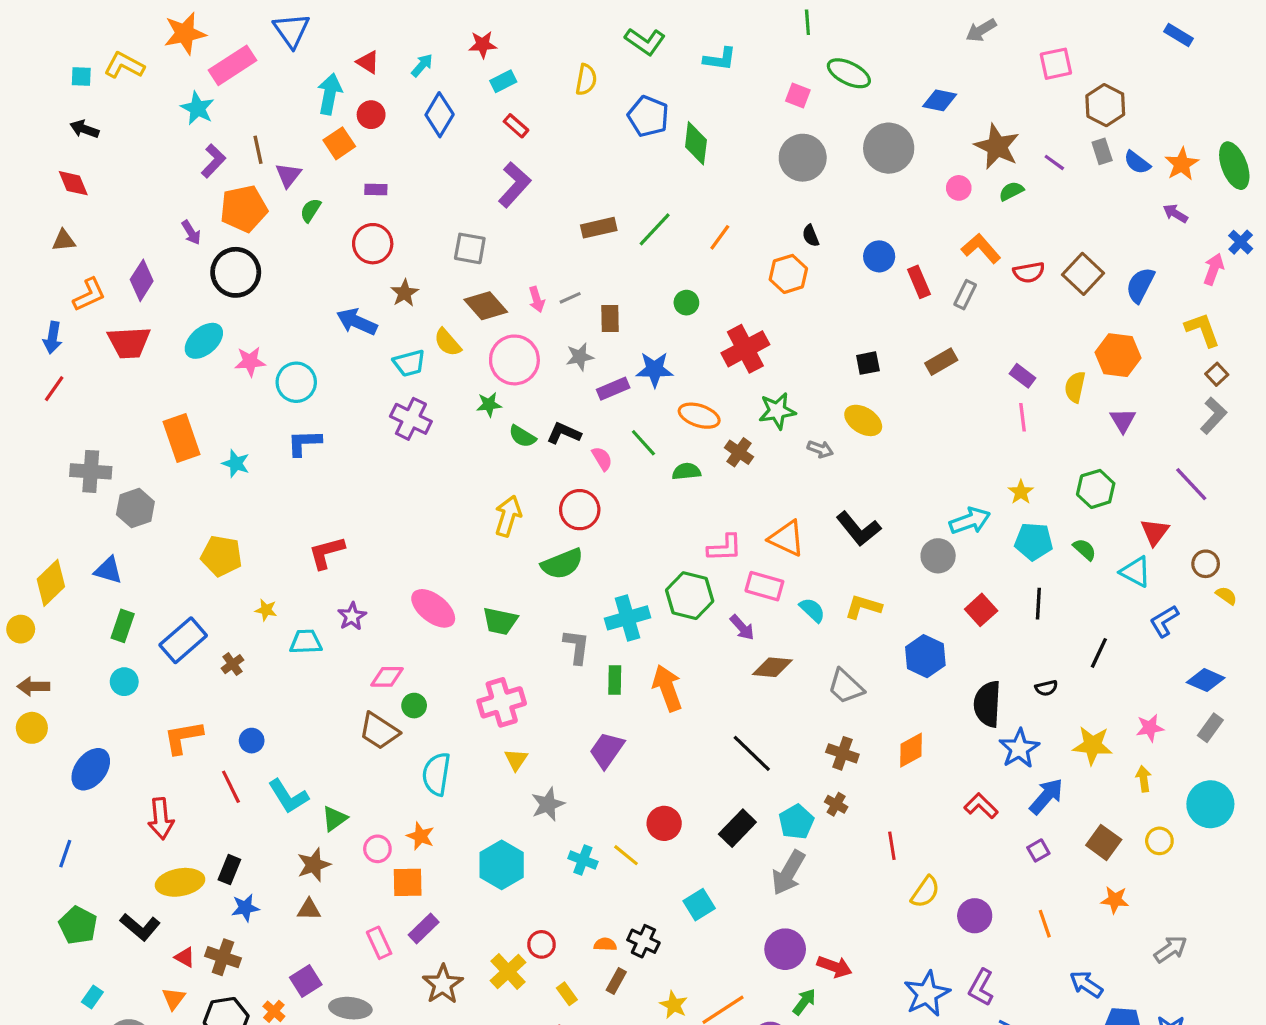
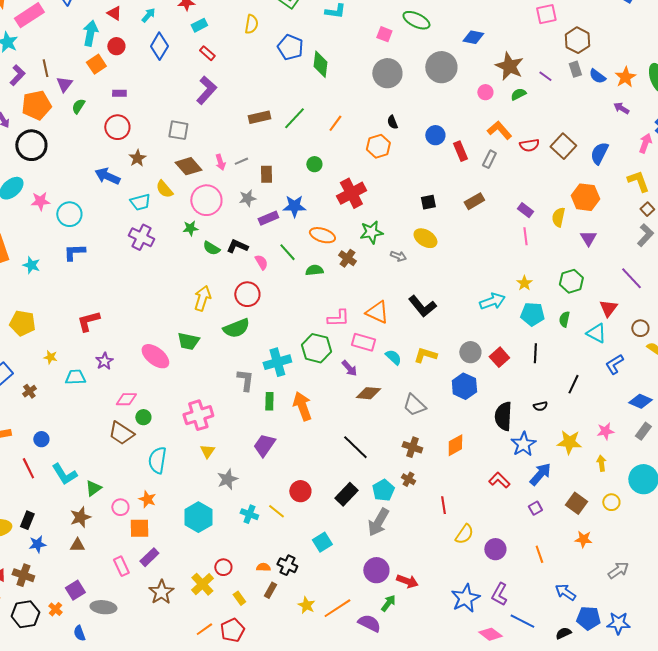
green semicircle: (1085, 549) -> (564, 319), turned -119
gray circle: (938, 556) -> (470, 352), moved
green trapezoid: (500, 621) -> (188, 341), moved

